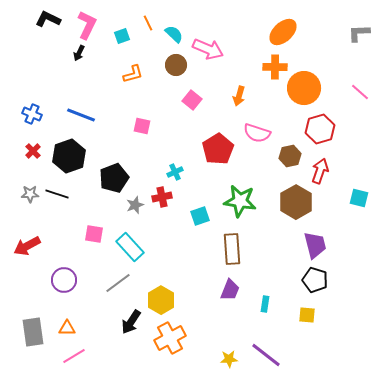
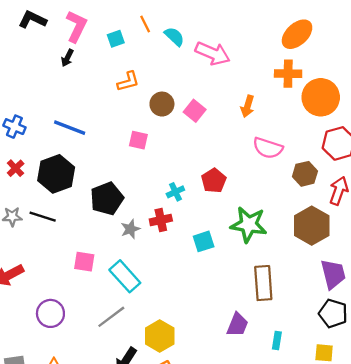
brown circle: (176, 65) -> (162, 104), moved
red pentagon: (218, 149) -> (214, 181), moved, size x0.7
brown rectangle: (232, 249) -> (263, 283), moved

